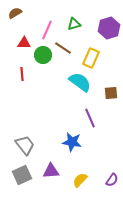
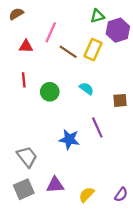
green triangle: (74, 24) -> (97, 16), moved
green circle: (43, 55) -> (50, 92), moved
yellow rectangle: (91, 58) -> (93, 50), moved
cyan semicircle: (80, 82) -> (87, 89), size x0.6
blue star: (72, 142) -> (69, 139), moved

